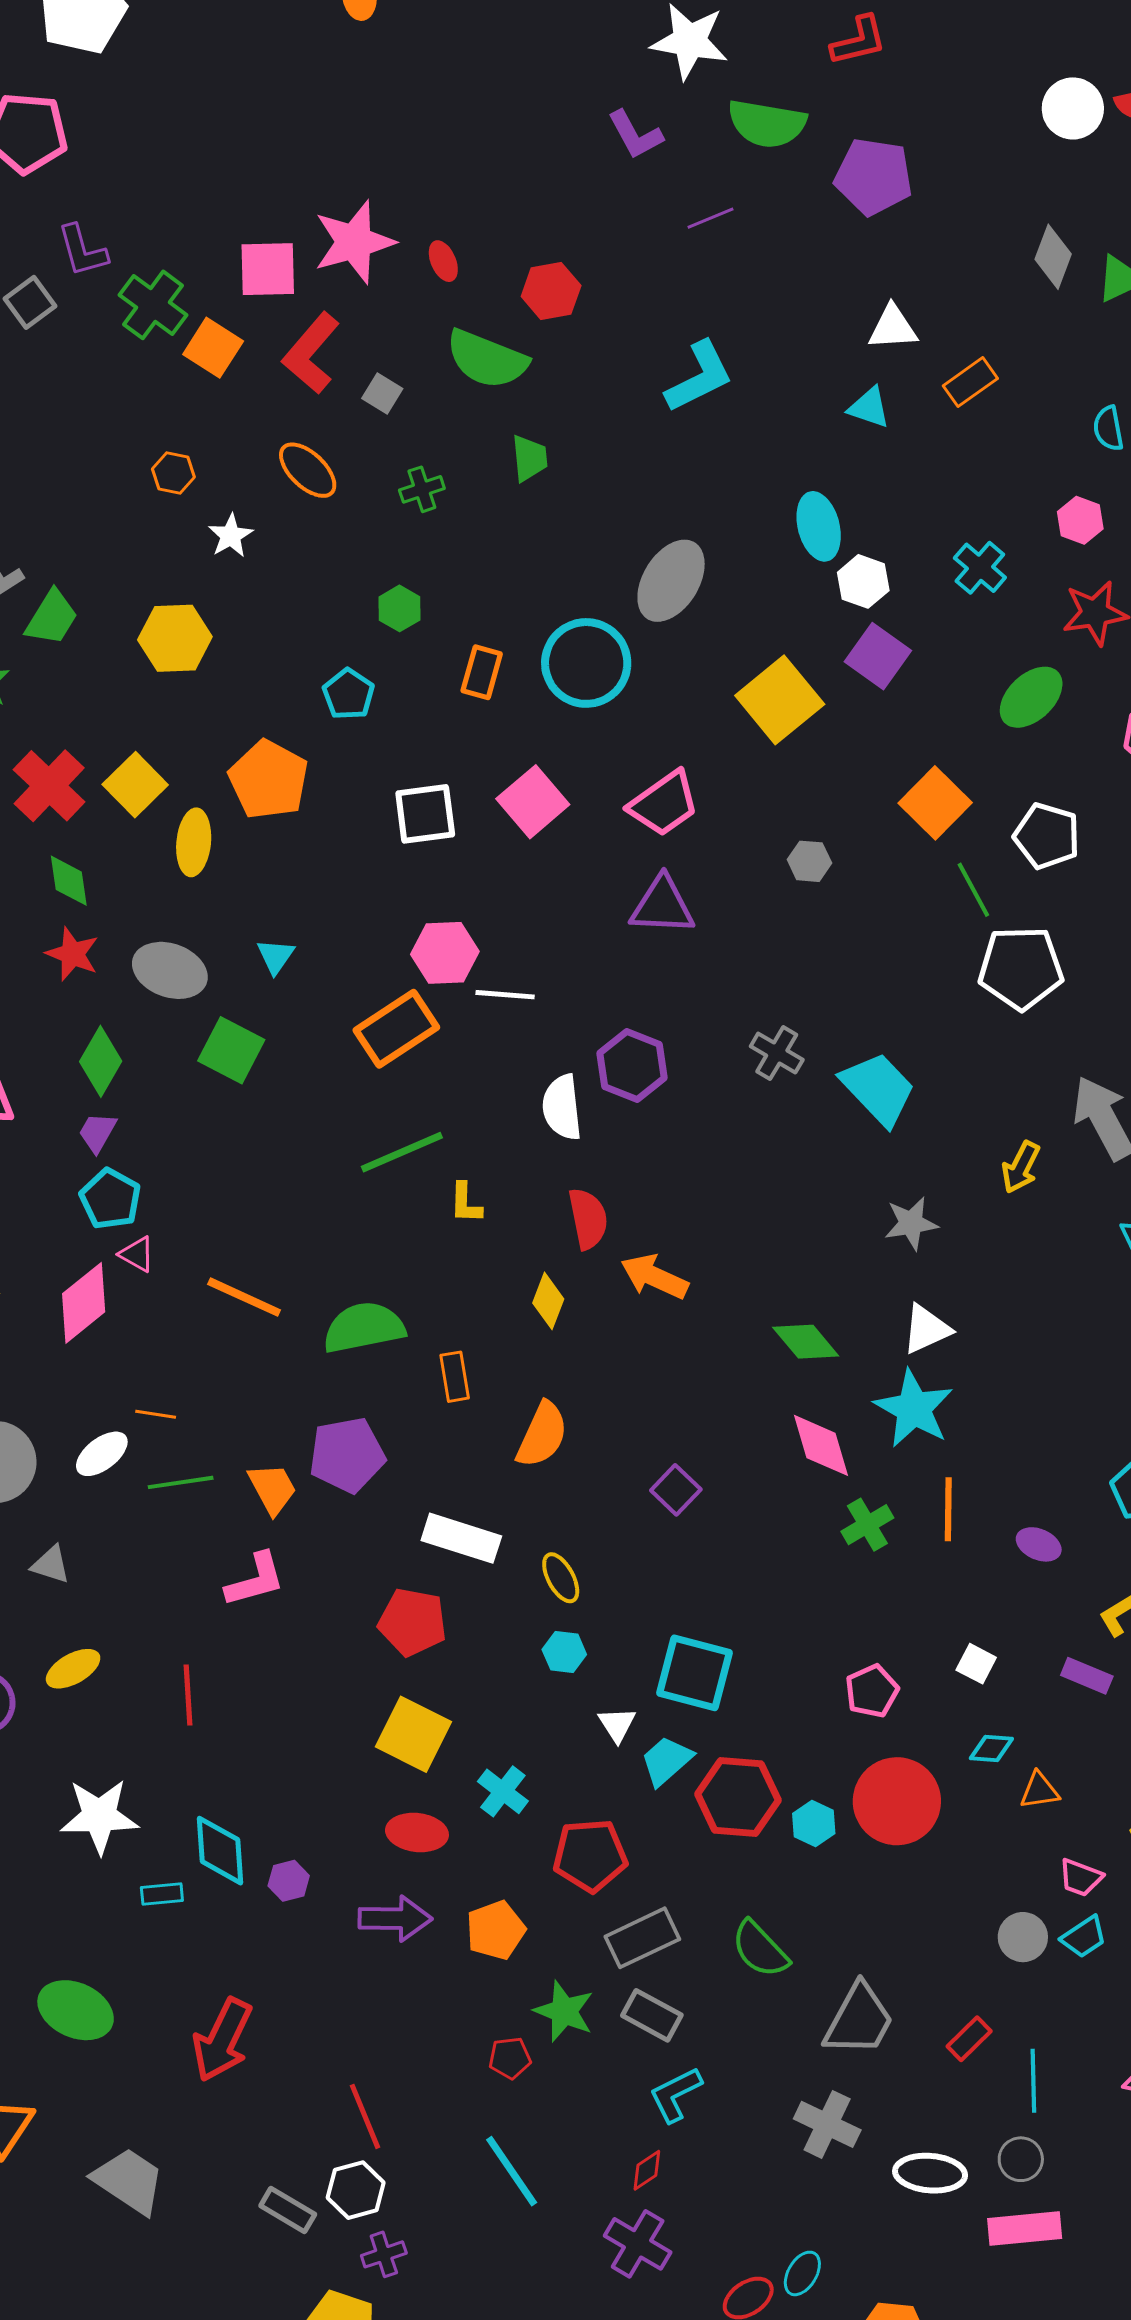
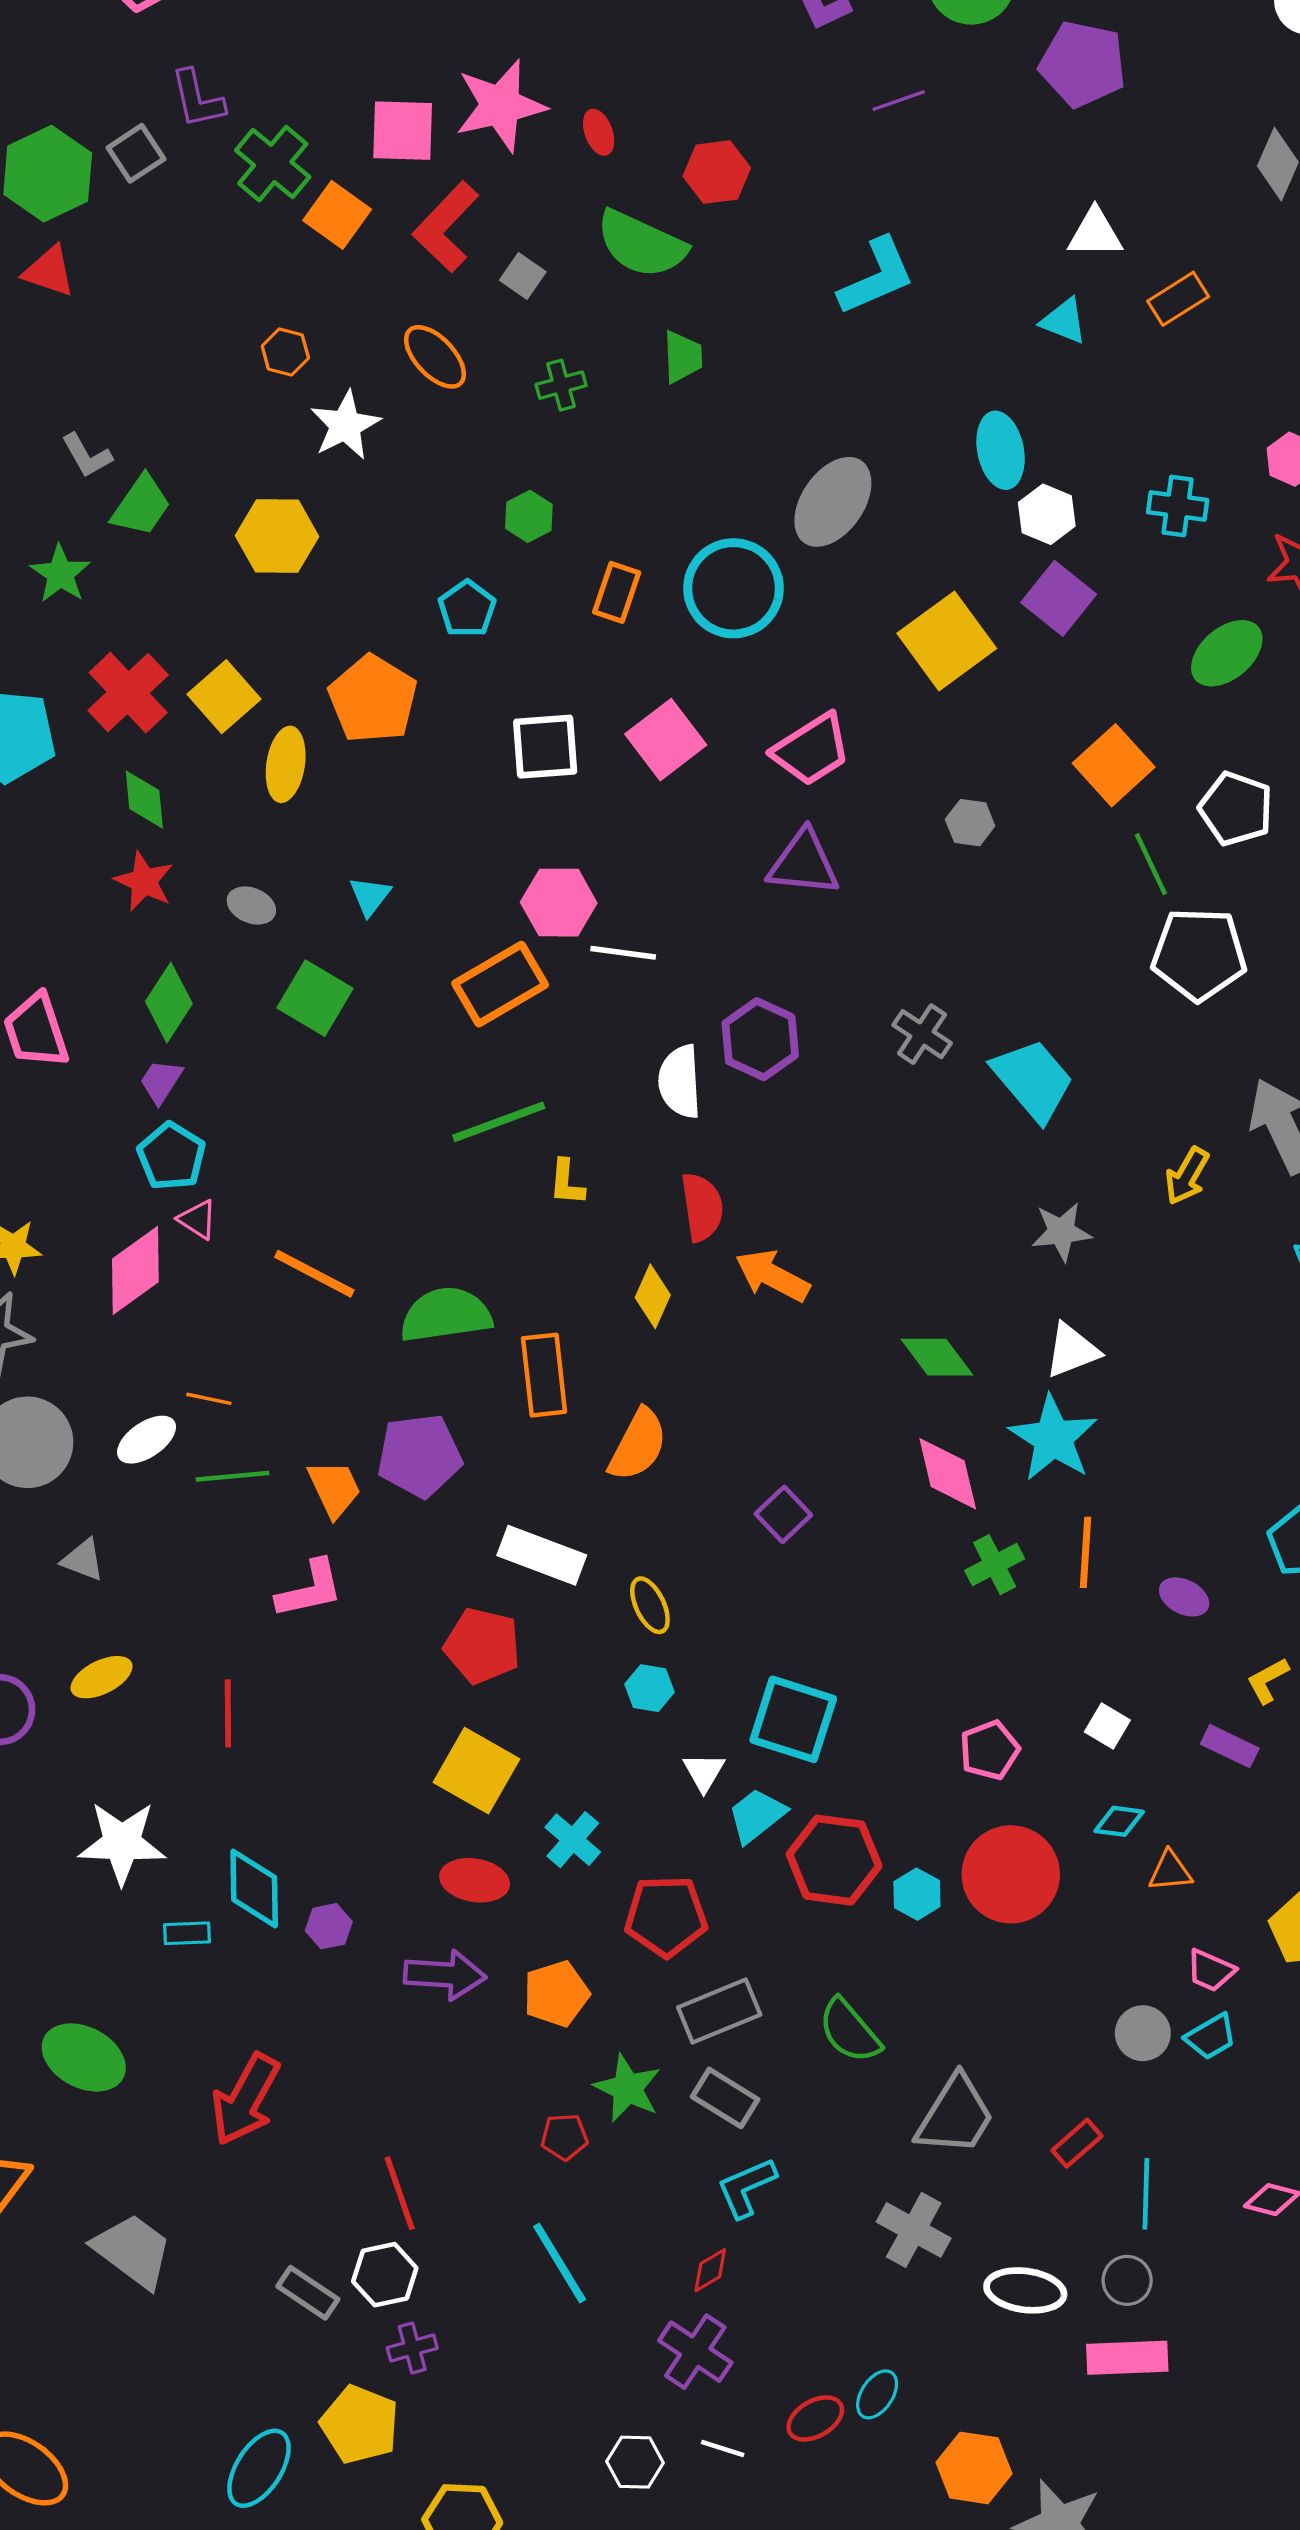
white star: (231, 536) -> (345, 425), size x1.4
cyan cross: (980, 568) -> (1178, 506), turned -36
gray ellipse: (170, 970) -> (251, 905), size x0.6
orange rectangle: (455, 1377) -> (544, 1375), size x1.5

